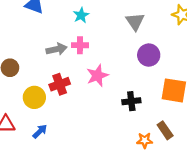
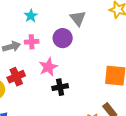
purple circle: (149, 55) -> (63, 38), moved
black cross: (131, 101) -> (60, 87), moved

